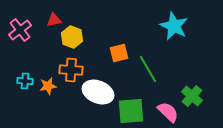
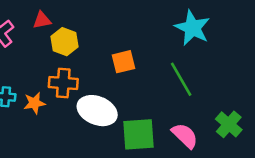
green line: (148, 69) -> (181, 79), moved
green cross: (192, 96) -> (229, 124), moved

